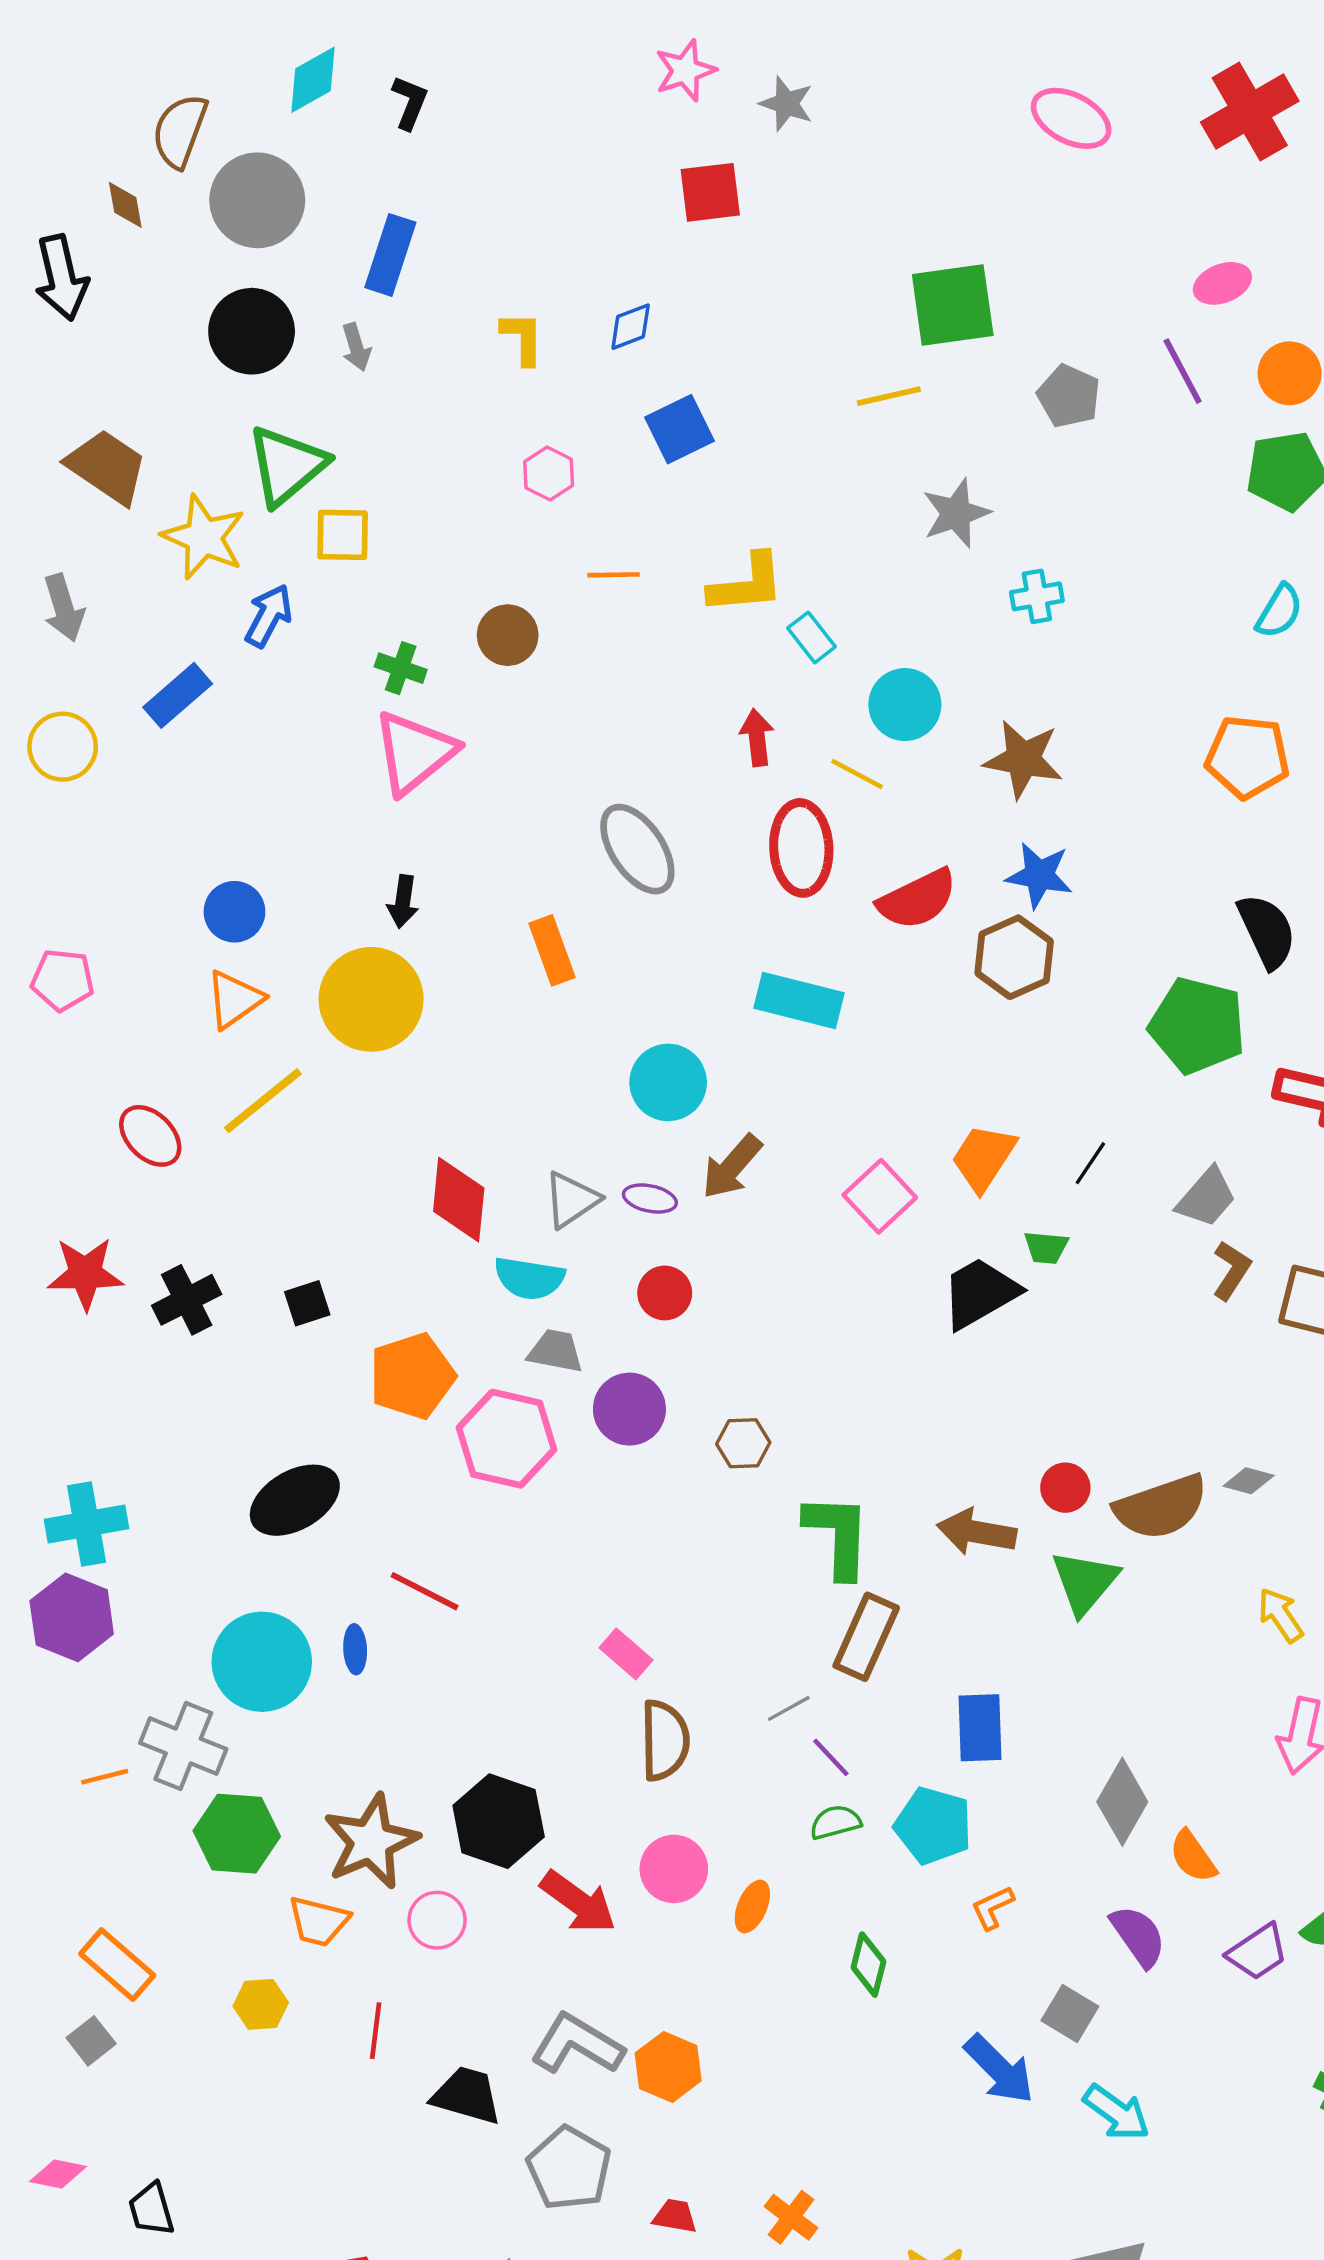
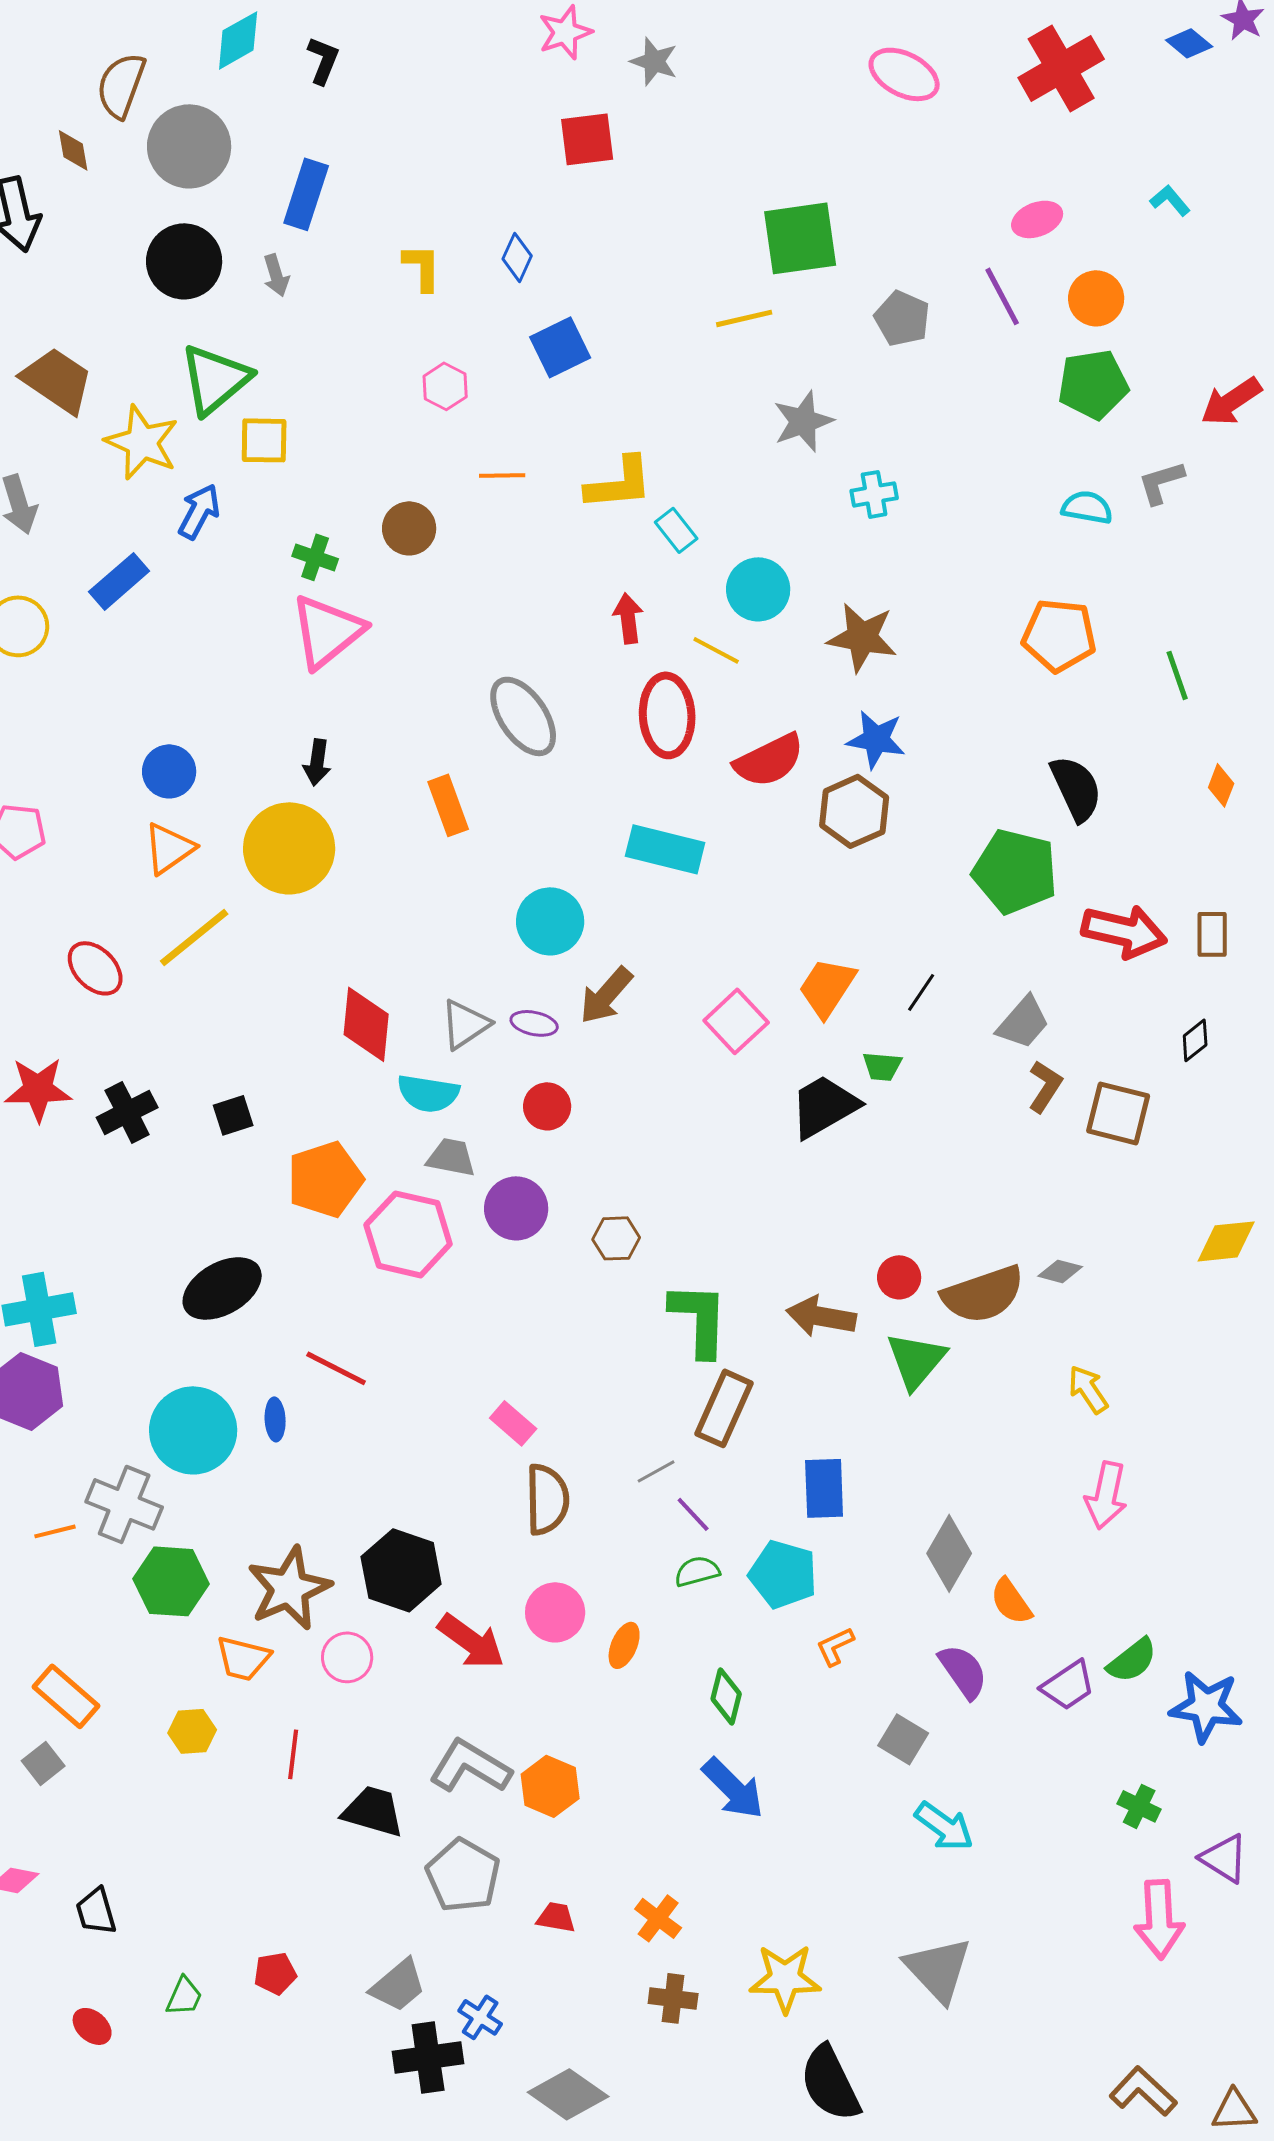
blue diamond: (631, 327) -> (517, 257), turned -45
cyan semicircle: (1279, 611) -> (1087, 507), turned -111
blue arrow: (999, 2069) -> (733, 1788), moved

